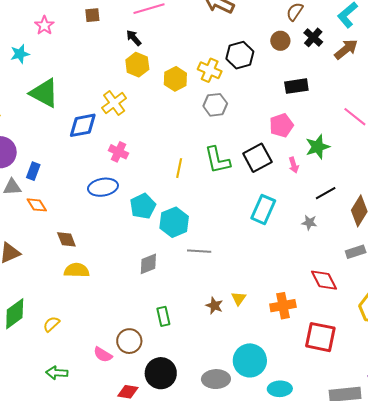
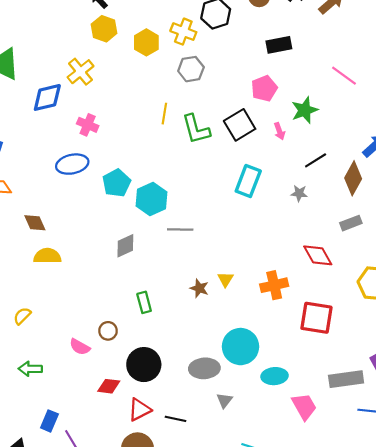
yellow line: (179, 168) -> (164, 114), moved
brown circle: (129, 341) -> (108, 331), size x0.7

